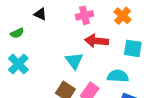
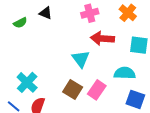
green semicircle: (17, 33) -> (20, 23), moved
cyan cross: (18, 64) -> (27, 82), moved

